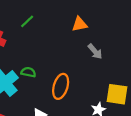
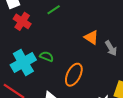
orange triangle: (80, 24) -> (91, 37), moved, turned 35

